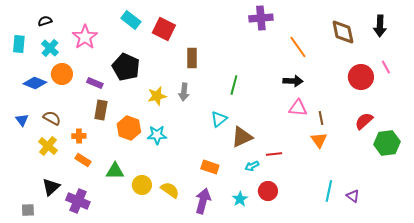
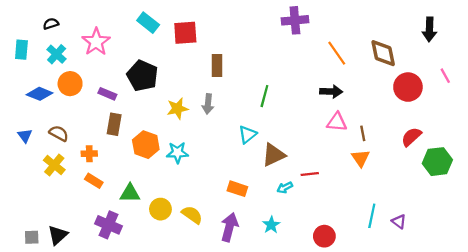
red square: (164, 29) -> (185, 33), turned -30
brown diamond: (343, 32) -> (383, 53), moved
pink line: (386, 67) -> (445, 76), moved
black triangle: (51, 187) -> (58, 235), moved
red circle: (268, 191) -> (324, 236), moved
purple cross: (78, 201) -> (108, 225), moved

